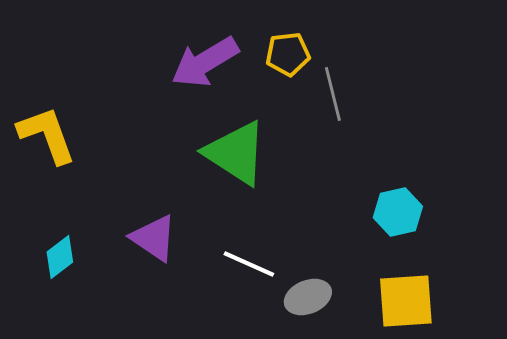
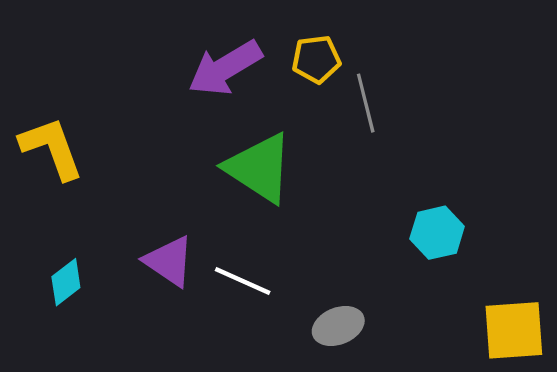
white line: (249, 264) -> (243, 281), moved
yellow square: (406, 301) -> (514, 330), moved

